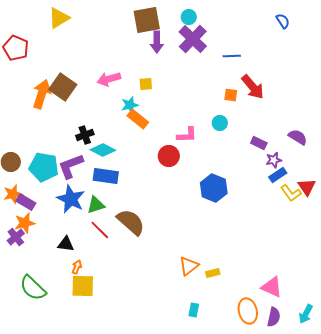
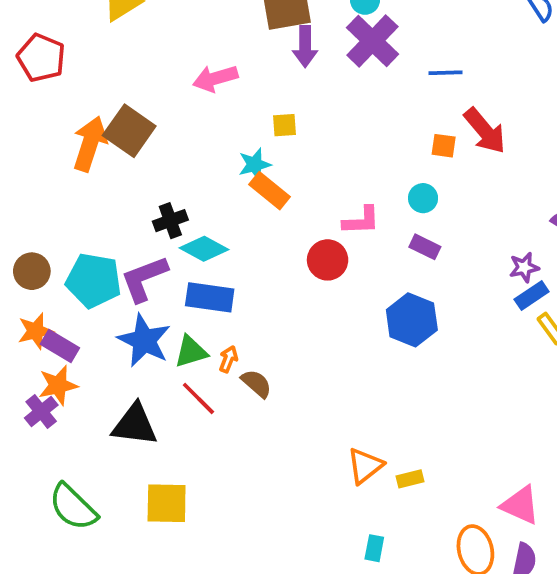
pink arrow: (109, 79) -> (215, 78), moved
purple rectangle: (259, 143) -> (425, 247), moved
brown semicircle: (131, 222) -> (256, 383), size x0.6
black triangle: (66, 244) -> (135, 425), size x1.5
orange arrow: (77, 267) -> (228, 359), moved

